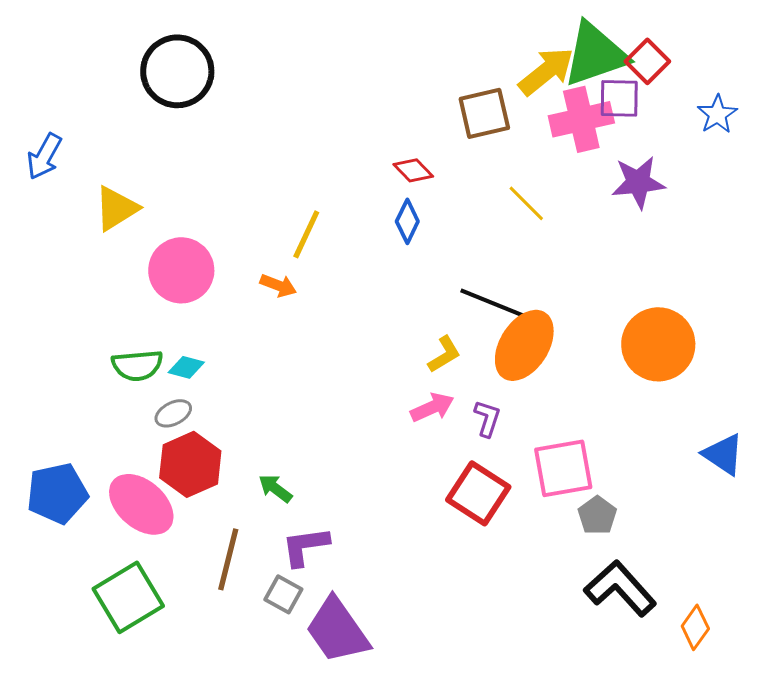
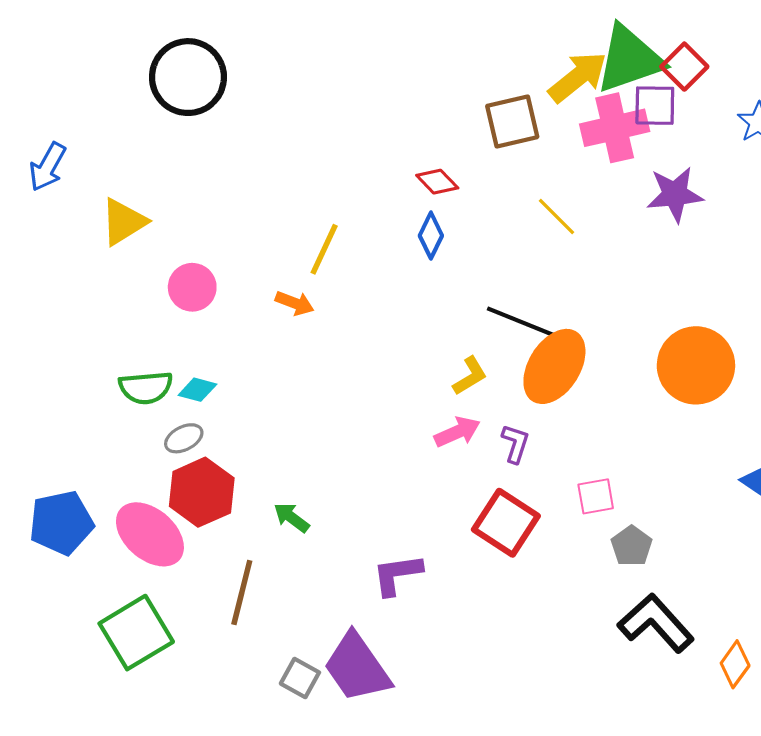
pink circle: (181, 270) -> (192, 287), size x0.7
pink square: (563, 468) -> (596, 496), size x0.6
purple L-shape: (305, 546) -> (397, 575), moved
gray square: (283, 594) -> (300, 678), moved

